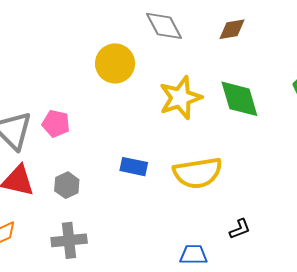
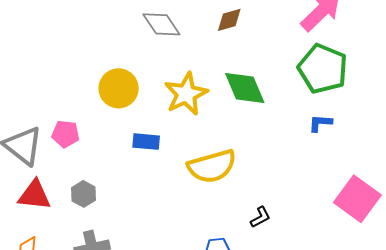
yellow circle: (115, 63) -> (119, 88), moved
blue rectangle: (134, 167) -> (146, 142), moved

